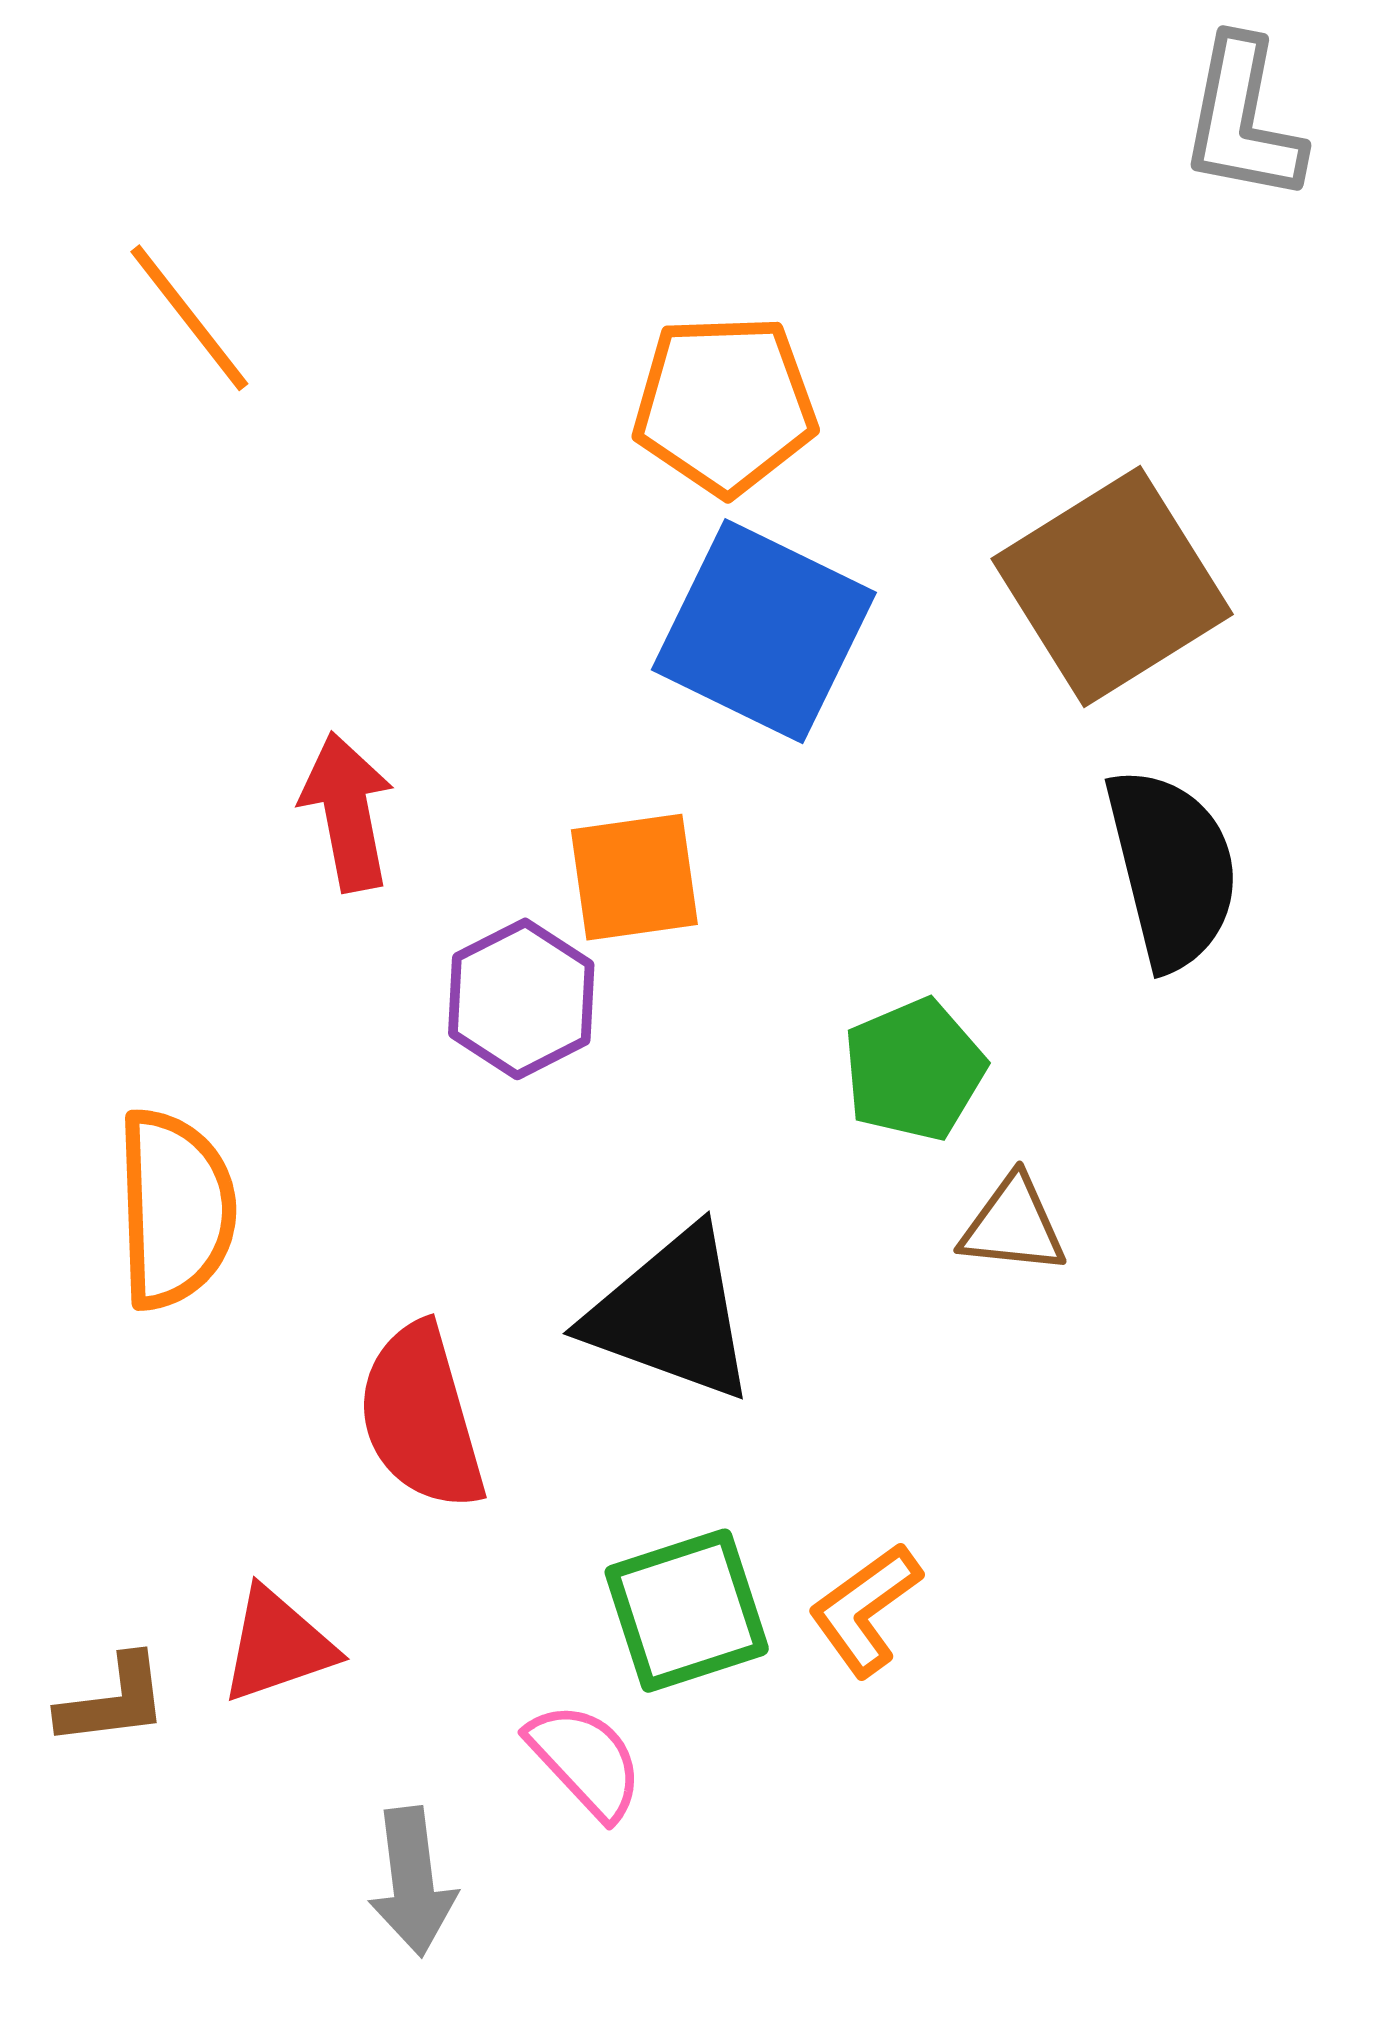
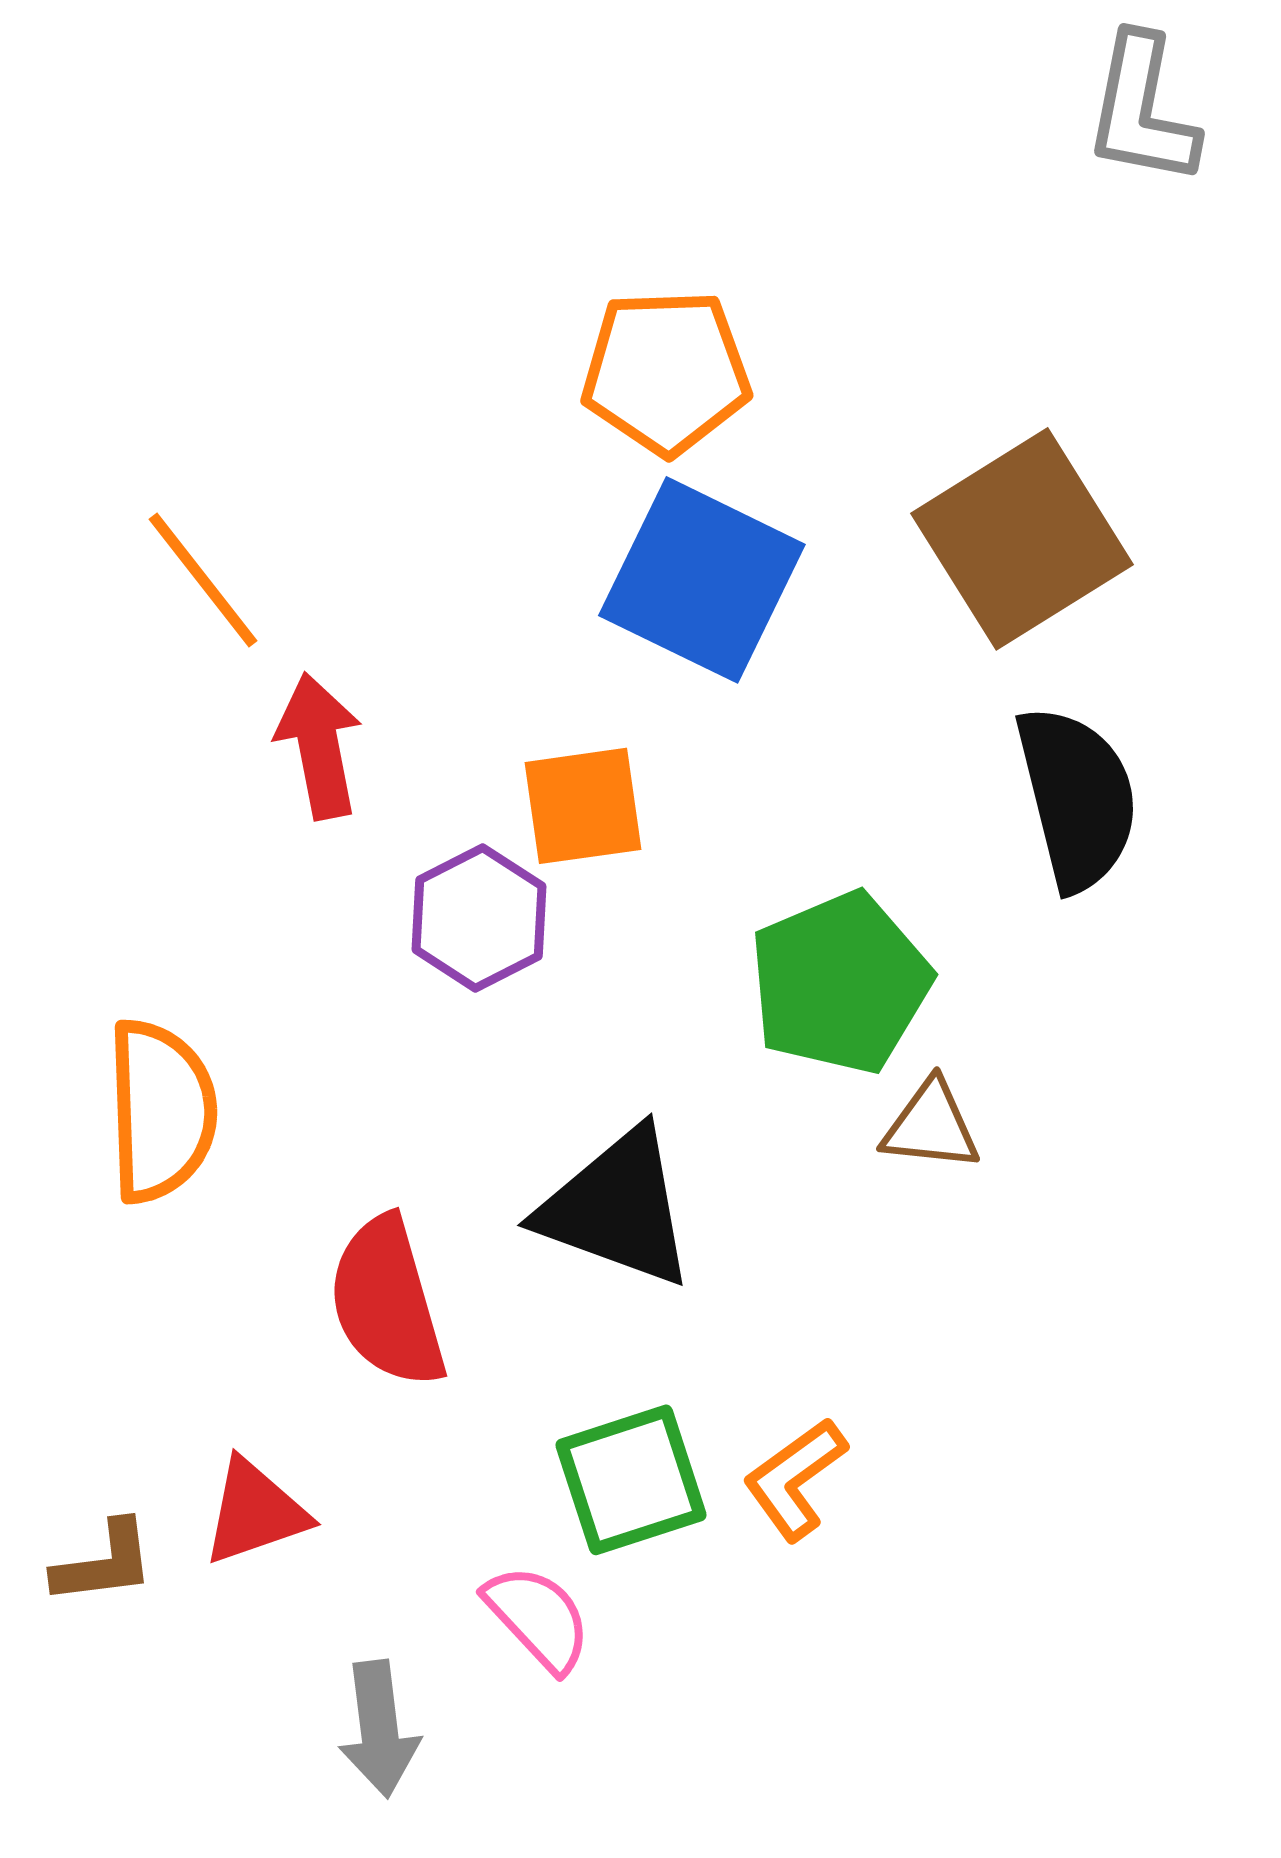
orange line: (189, 318) -> (203, 580), moved
green pentagon: (914, 1070) -> (840, 983), size x1.4

